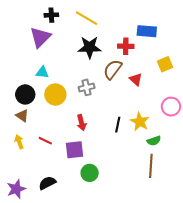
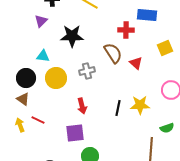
purple triangle: (40, 37) -> (41, 21), size x0.6
black star: (90, 47) -> (72, 36), moved
brown semicircle: (113, 69) -> (113, 53), turned 110
yellow star: (140, 122) -> (140, 105), turned -30
red line: (45, 141) -> (38, 120), moved
green semicircle: (154, 141) -> (167, 128), moved

